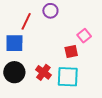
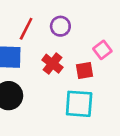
purple circle: (50, 11) -> (60, 26), moved
red cross: (43, 72) -> (52, 64), moved

